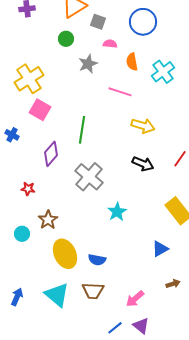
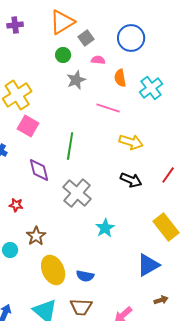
gray square: (98, 22) -> (86, 38), turned 35
green circle: (66, 39) -> (63, 55), moved
purple diamond: (51, 154) -> (39, 170), turned -55
blue triangle: (160, 249) -> (148, 265), size x1.4

